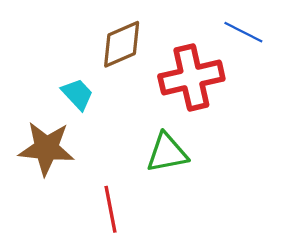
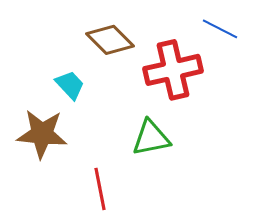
brown diamond: (122, 44) -> (110, 40), turned 69

